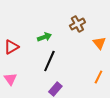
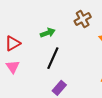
pink triangle: (10, 79) -> (13, 67), moved

